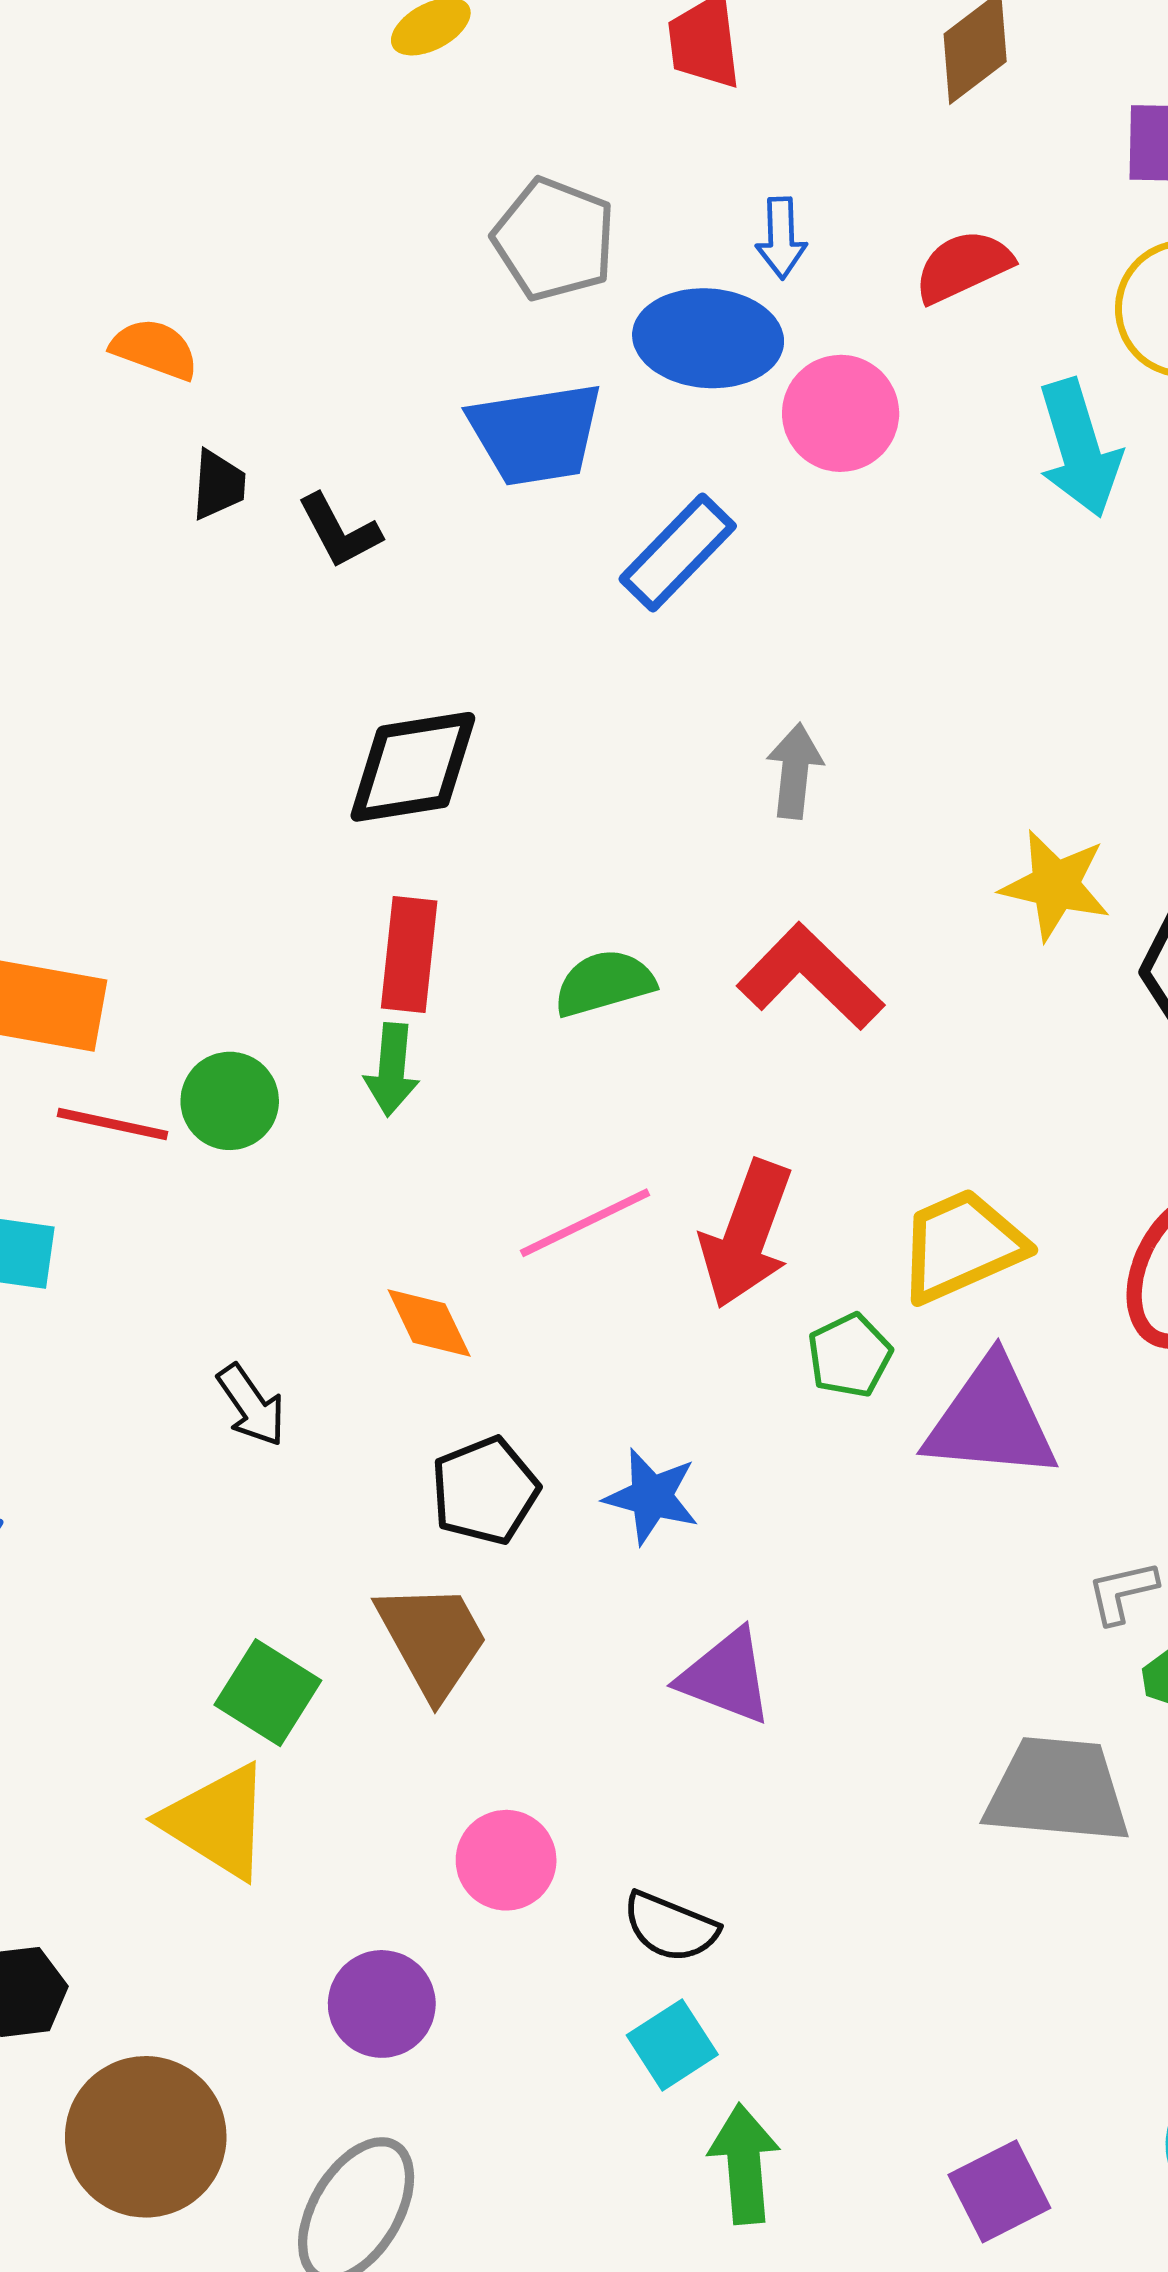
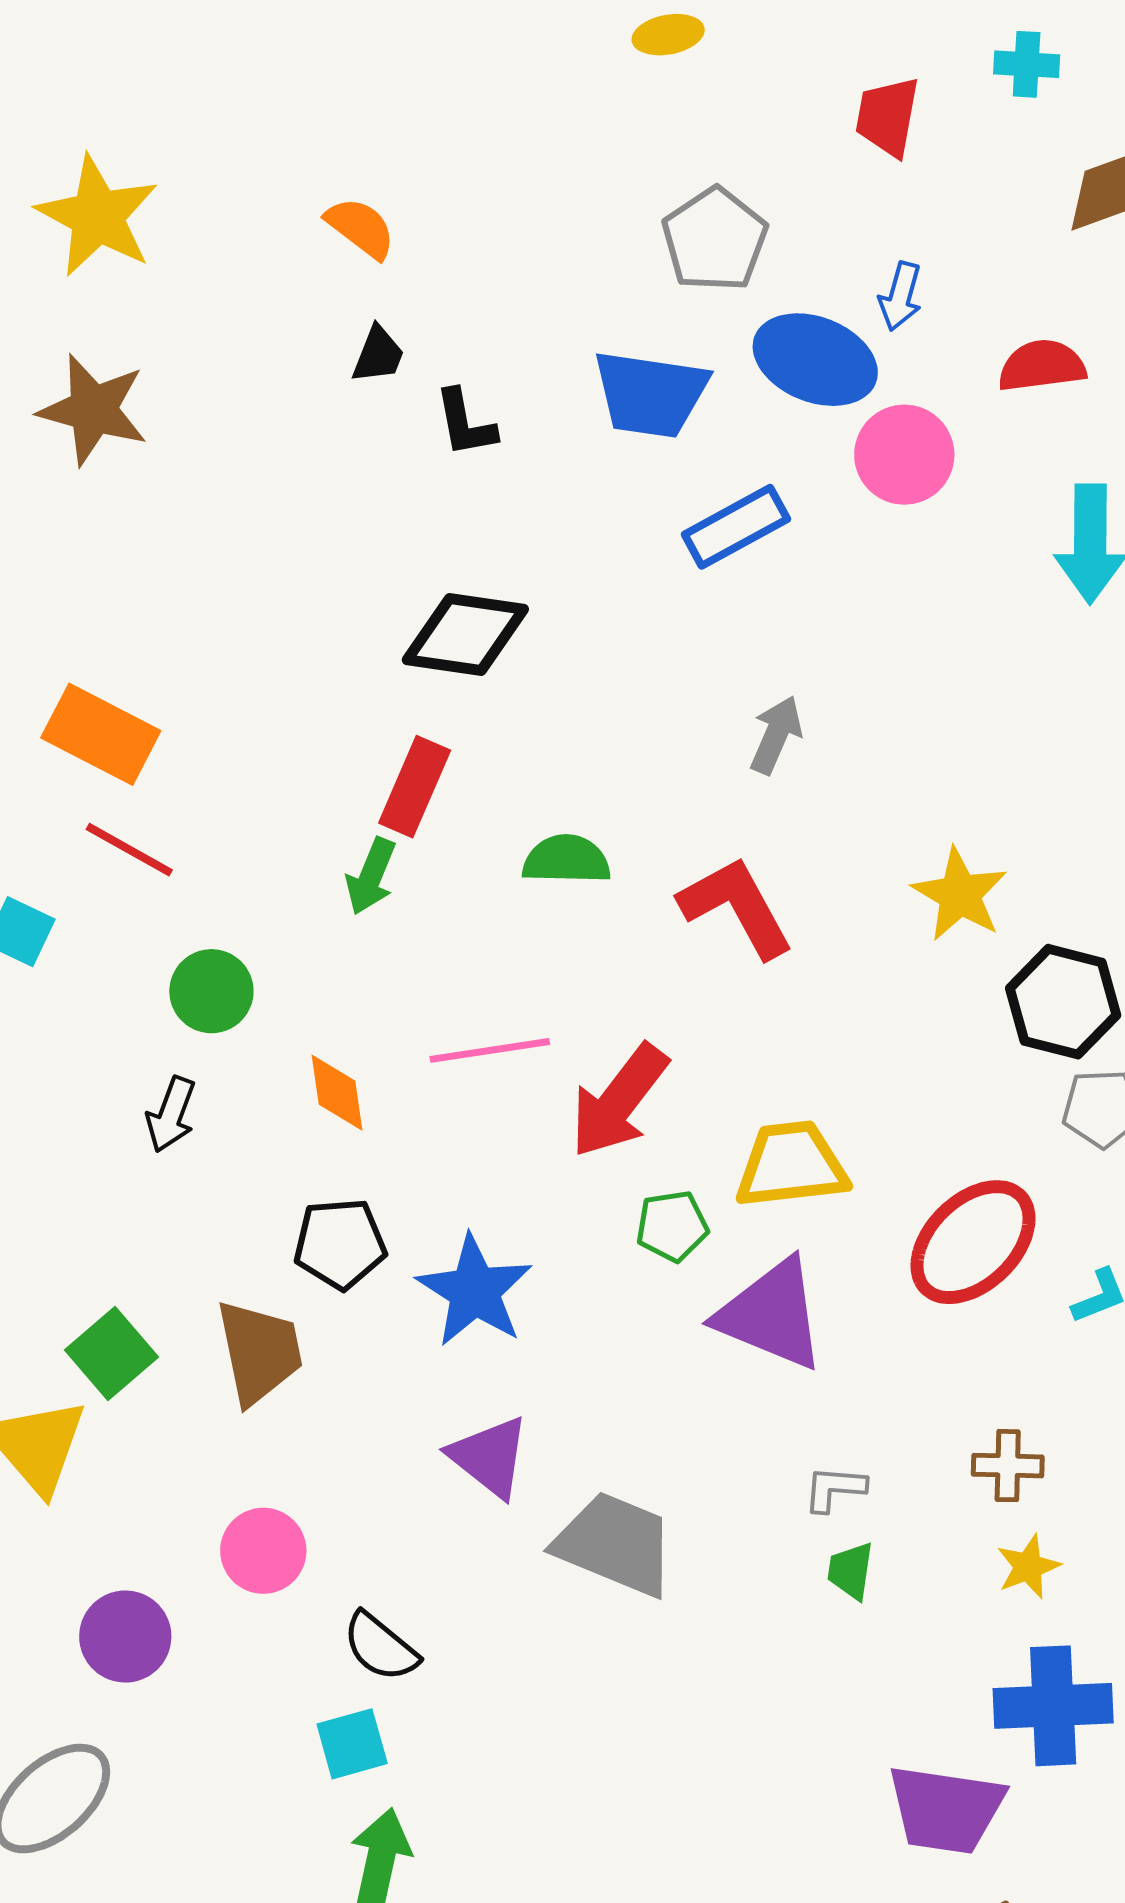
green circle: (230, 1101) -> (211, 991), moved
black arrow: (251, 1405) -> (171, 1115), turned 38
blue star: (652, 1497) -> (475, 1291), size x1.4
gray trapezoid: (1057, 1790) -> (615, 1544), moved

